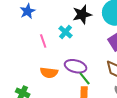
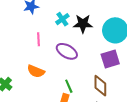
cyan cross: (65, 32) -> (62, 19), moved
purple ellipse: (76, 66) -> (67, 51), moved

